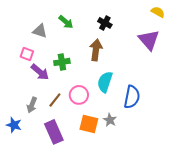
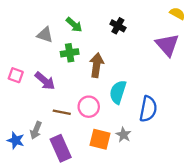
brown arrow: (96, 50) -> (97, 65), moved
pink square: (27, 54) -> (16, 75), moved
green cross: (62, 62) -> (70, 53), moved
brown line: (55, 100) -> (62, 112), turned 63
gray arrow: (32, 105) -> (36, 130), moved

